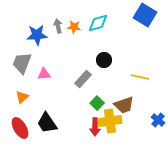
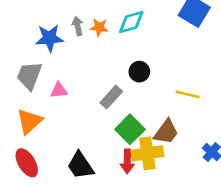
orange triangle: (22, 97) -> (29, 121), size x1.5
green square: (97, 103) -> (130, 129), size x1.5
brown trapezoid: (124, 105) -> (166, 132), turned -35
black trapezoid: (47, 123) -> (80, 165), moved

